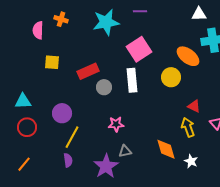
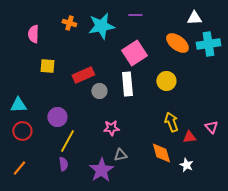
orange cross: (61, 19) -> (69, 23), moved
orange ellipse: (188, 56) -> (177, 43), moved
red triangle: (194, 106) -> (189, 137), moved, turned -32
yellow arrow: (188, 127) -> (171, 122), moved

